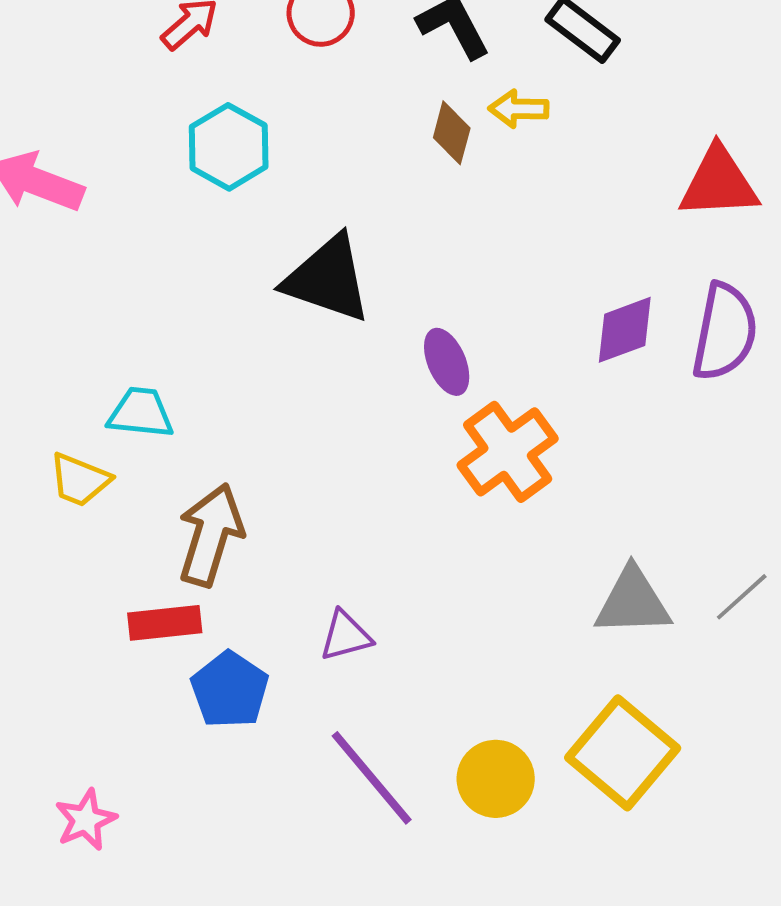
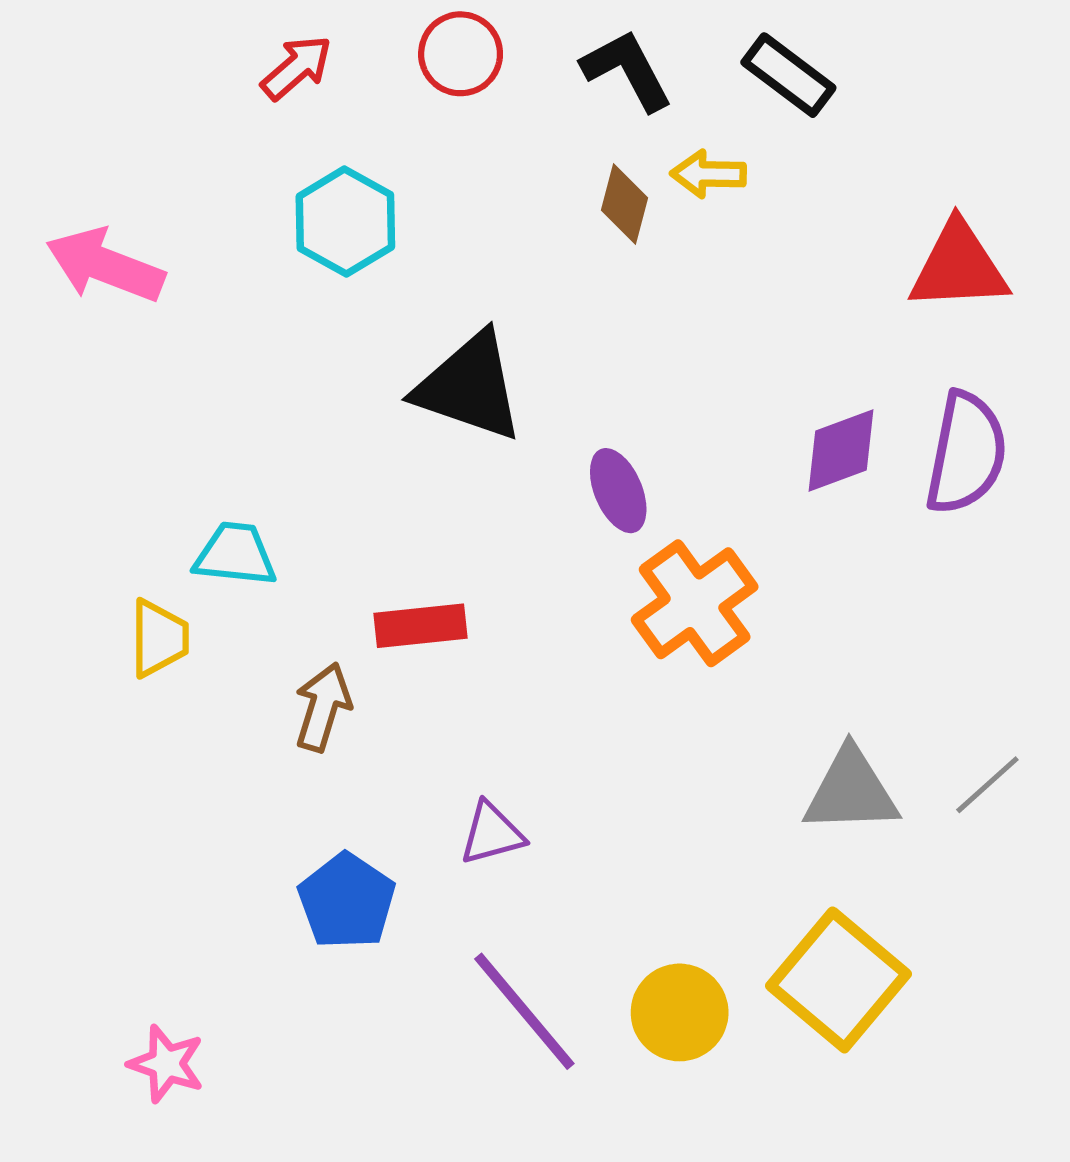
yellow trapezoid: (80, 480) -> (159, 638), turned -112
brown arrow: (211, 535) -> (323, 707), size x0.7
red rectangle: (165, 623) -> (421, 626), moved
pink star: (86, 820) -> (166, 1064), turned -30

